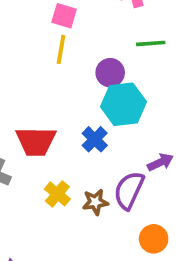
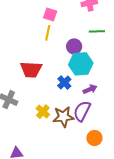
red trapezoid: (36, 141) -> (31, 69), moved
purple arrow: (160, 162) -> (90, 89), moved
brown star: (95, 202) -> (63, 117), size x1.5

